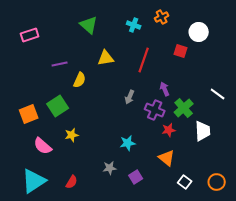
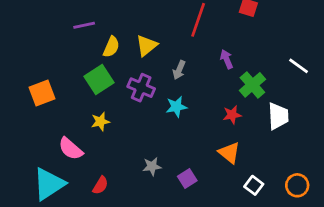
yellow triangle: (106, 58) -> (147, 46), moved, turned -30
green square: (58, 106) -> (99, 79), moved
purple cross: (155, 110) -> (141, 88), moved
cyan star: (128, 143) -> (176, 107), moved
pink semicircle: (43, 146) -> (71, 149), moved

